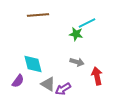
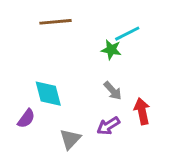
gray arrow: (77, 62) -> (113, 91), turned 32
gray triangle: (48, 84) -> (70, 139), moved, turned 42
purple arrow: (63, 89) -> (108, 126), moved

